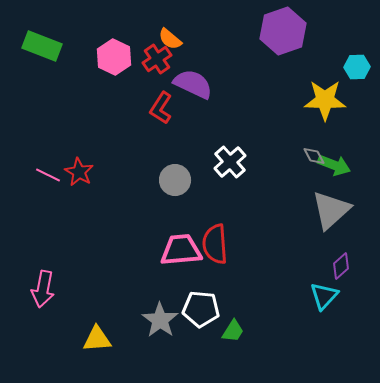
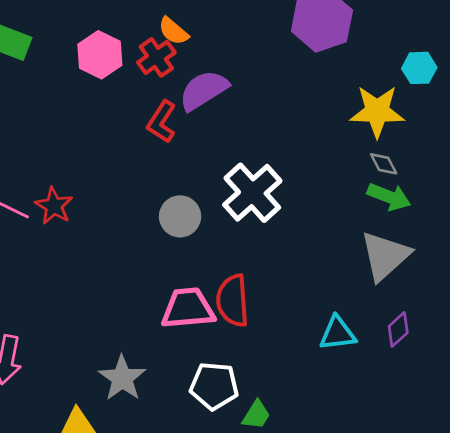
purple semicircle: (193, 84) -> (204, 90), turned -57
gray diamond: (314, 156) -> (384, 164), moved
white cross: (230, 162) -> (252, 193), size x1.4
cyan triangle: (324, 296) -> (338, 333), moved, turned 40
gray star: (160, 320) -> (122, 378), moved

